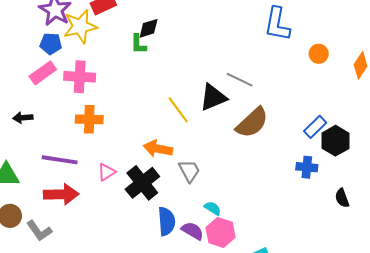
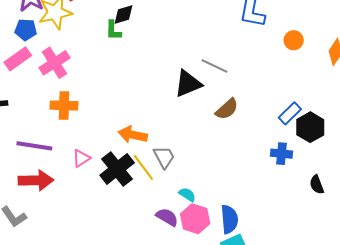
pink cross: (80, 77) -> (55, 63), turned -36
yellow line: (178, 110) -> (143, 167), moved
brown semicircle: (252, 123) -> (227, 109), size x0.7
blue semicircle: (167, 221) -> (229, 219), moved

